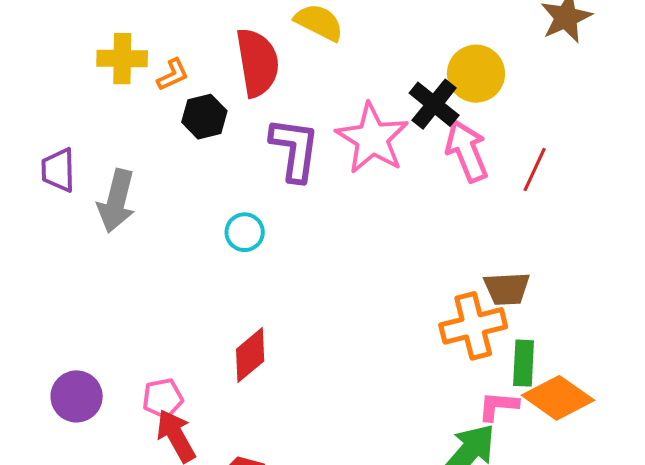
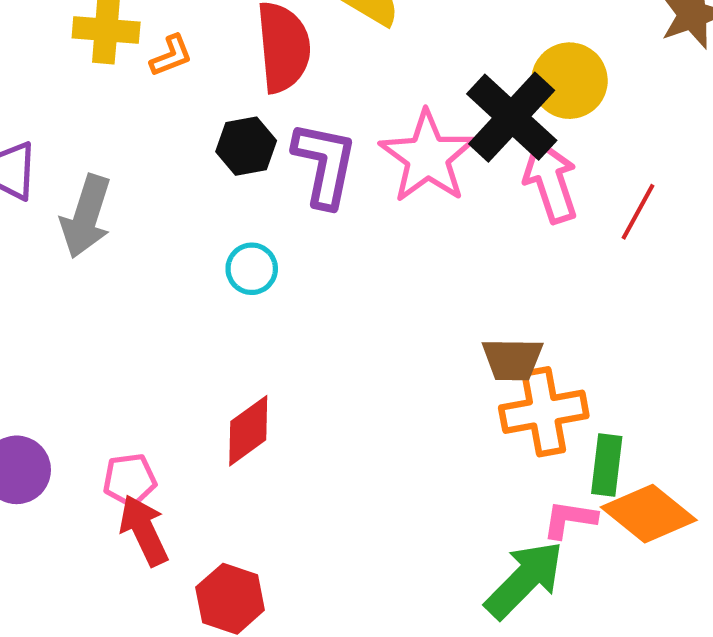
black cross: (434, 104) -> (512, 117), size x1.4
black hexagon: (204, 117) -> (246, 146), moved
brown trapezoid: (507, 289) -> (512, 359), moved

